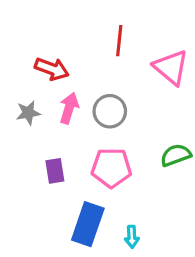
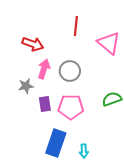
gray star: (28, 113) -> (26, 86), moved
purple rectangle: (55, 171) -> (45, 104), moved

